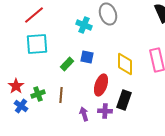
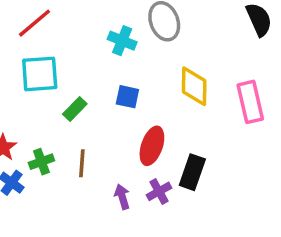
green rectangle: (67, 64) -> (75, 109), moved
yellow diamond: (125, 64) -> (194, 86), moved
purple cross: (105, 111) -> (159, 191), turned -32

